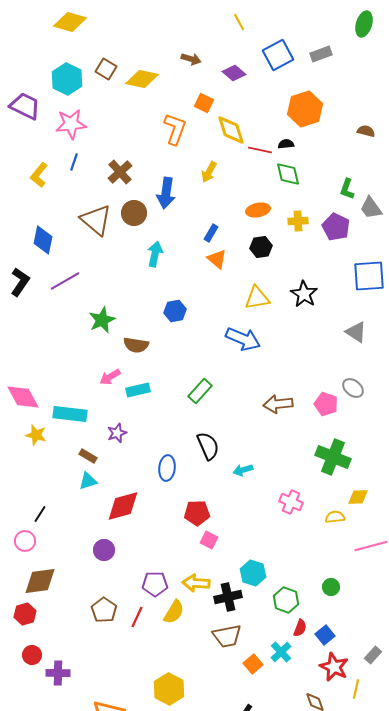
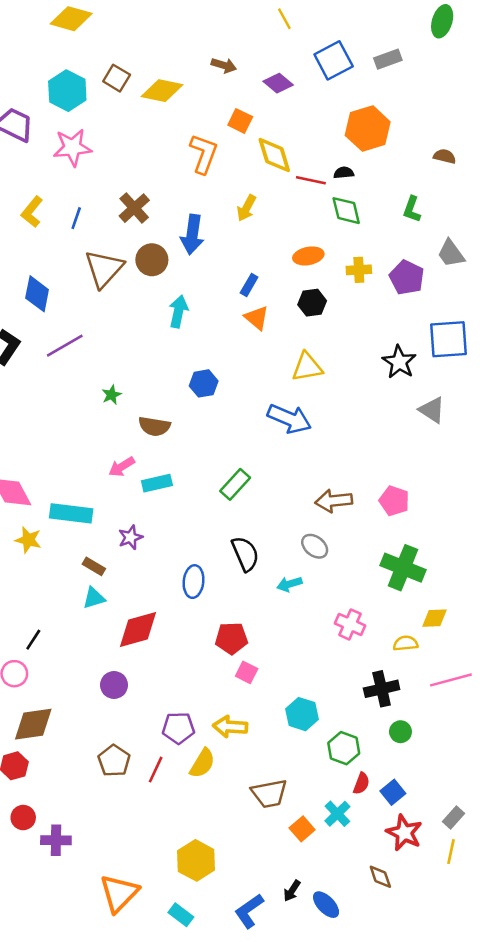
blue line: (74, 162) -> (76, 218), moved
green L-shape: (347, 189) -> (412, 209), moved
brown triangle: (96, 220) -> (104, 269), turned 32
black star: (304, 294) -> (399, 362), moved
green star: (102, 320) -> (112, 395), size x0.6
gray ellipse: (353, 388) -> (315, 546), moved
black cross: (228, 597) -> (382, 689), moved
yellow line: (356, 689) -> (451, 852), moved

